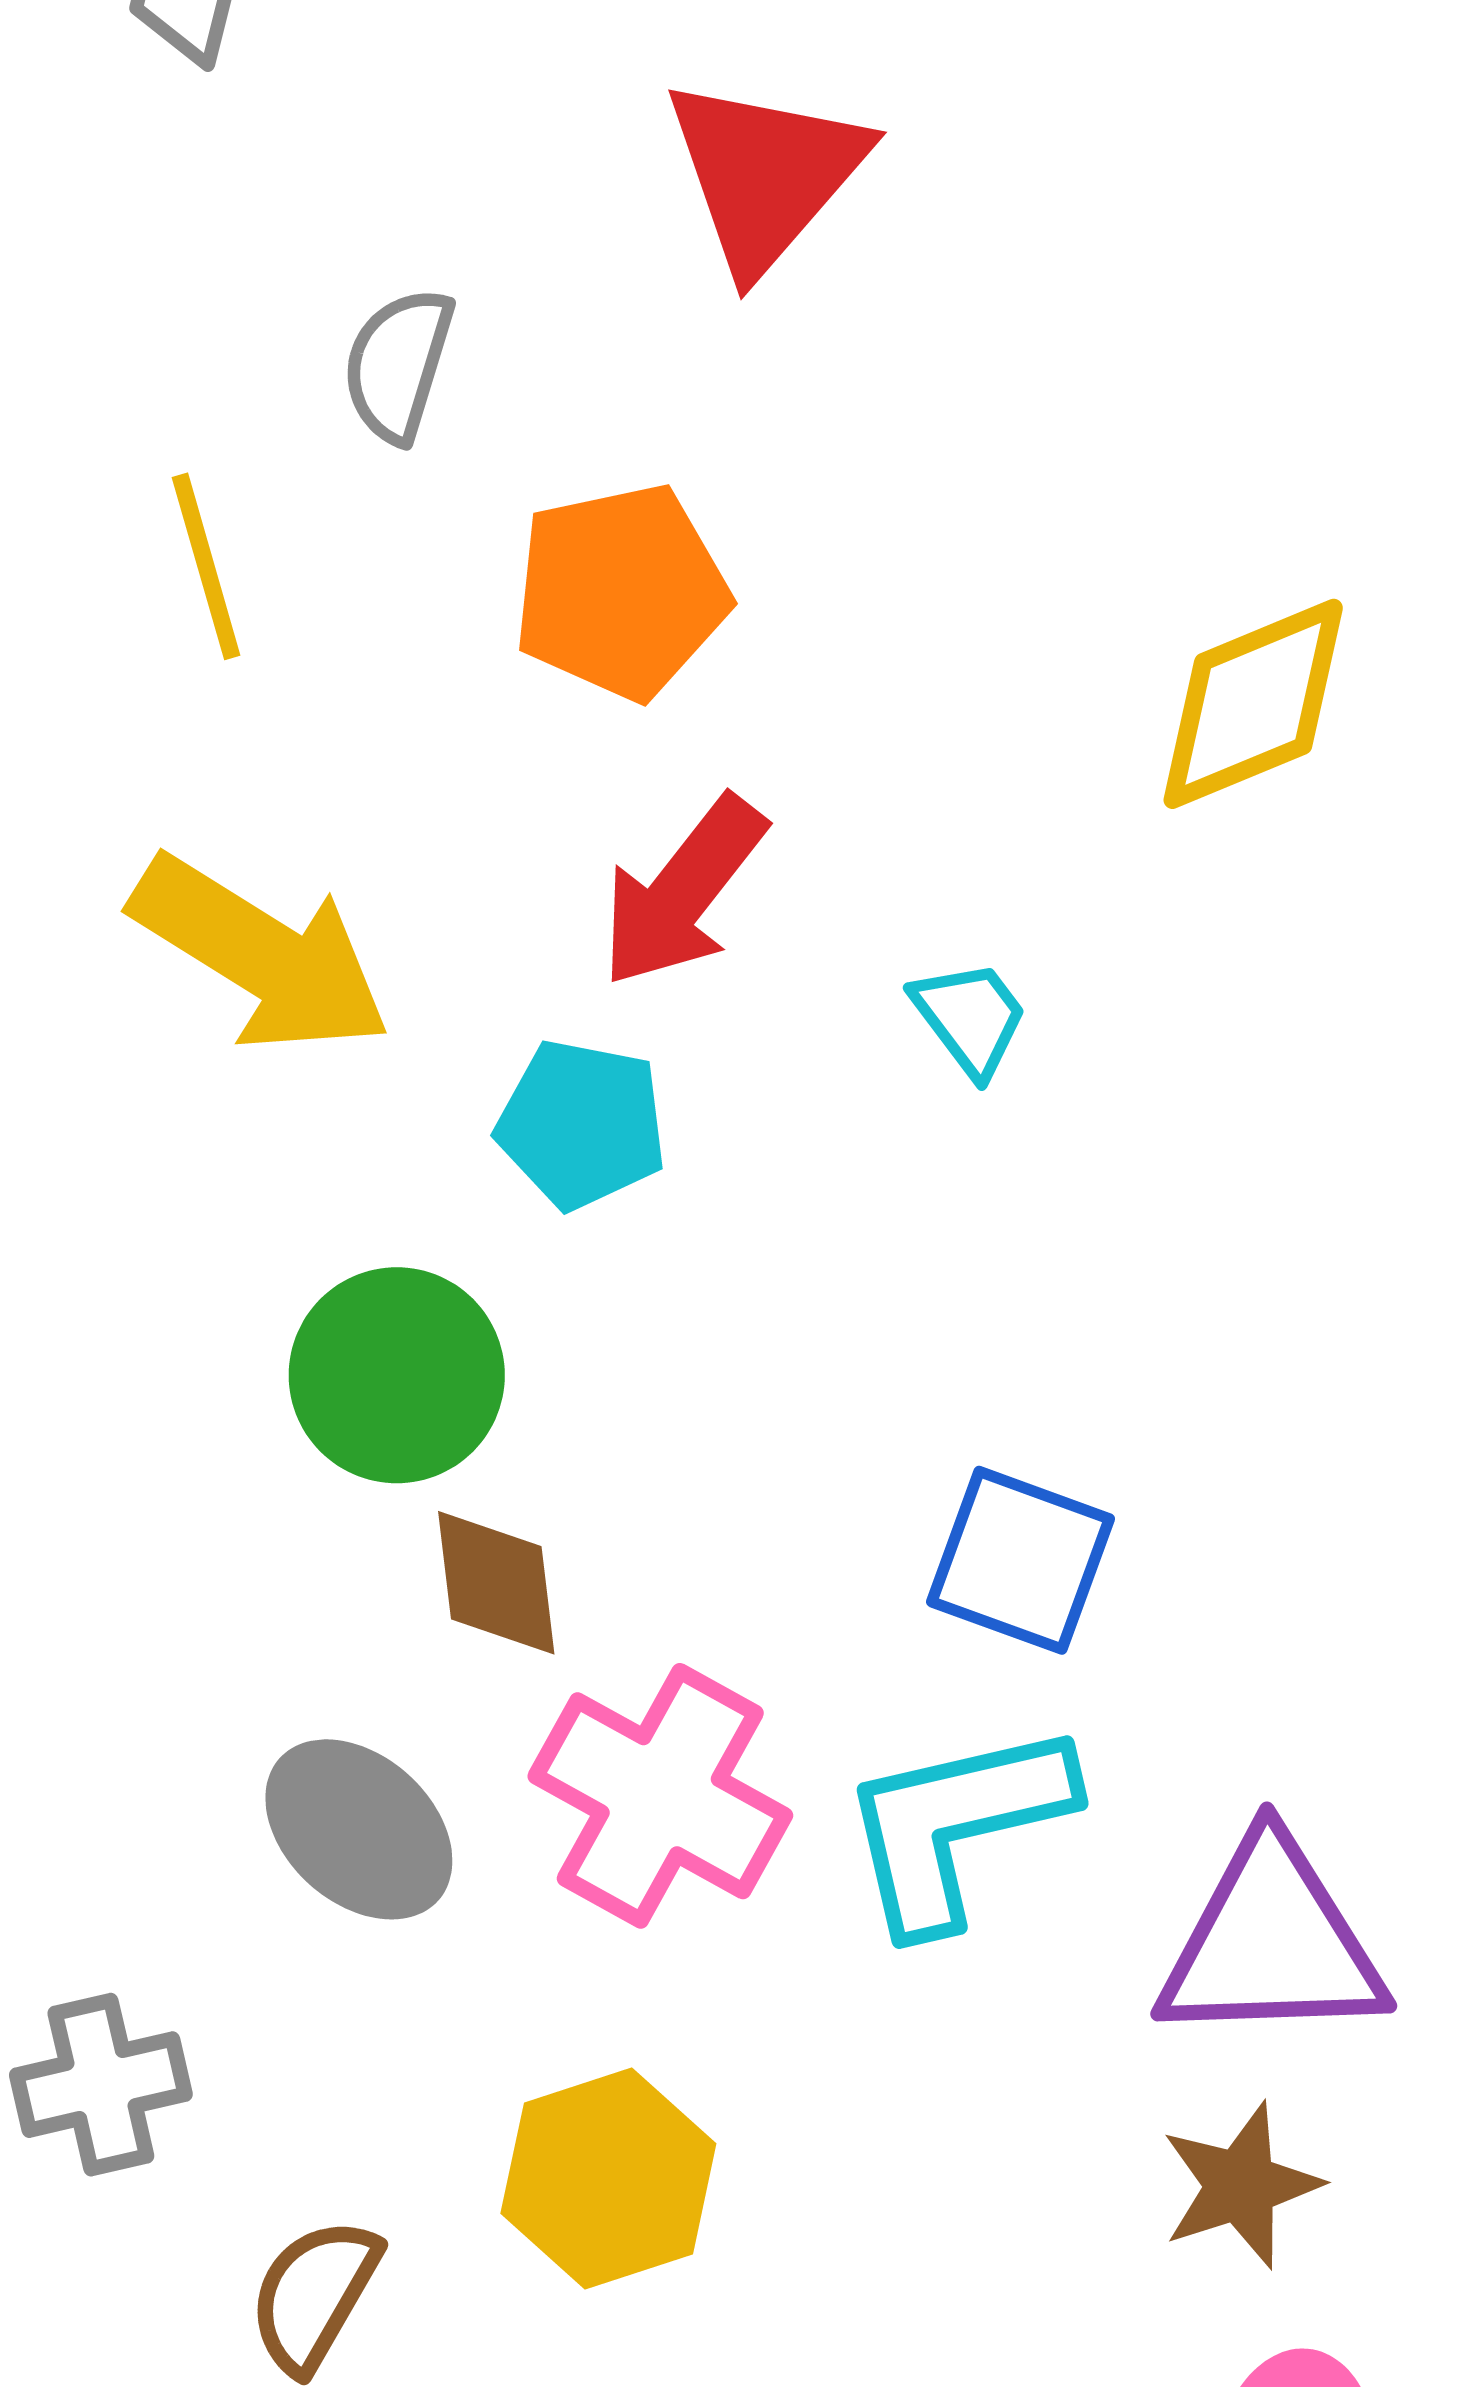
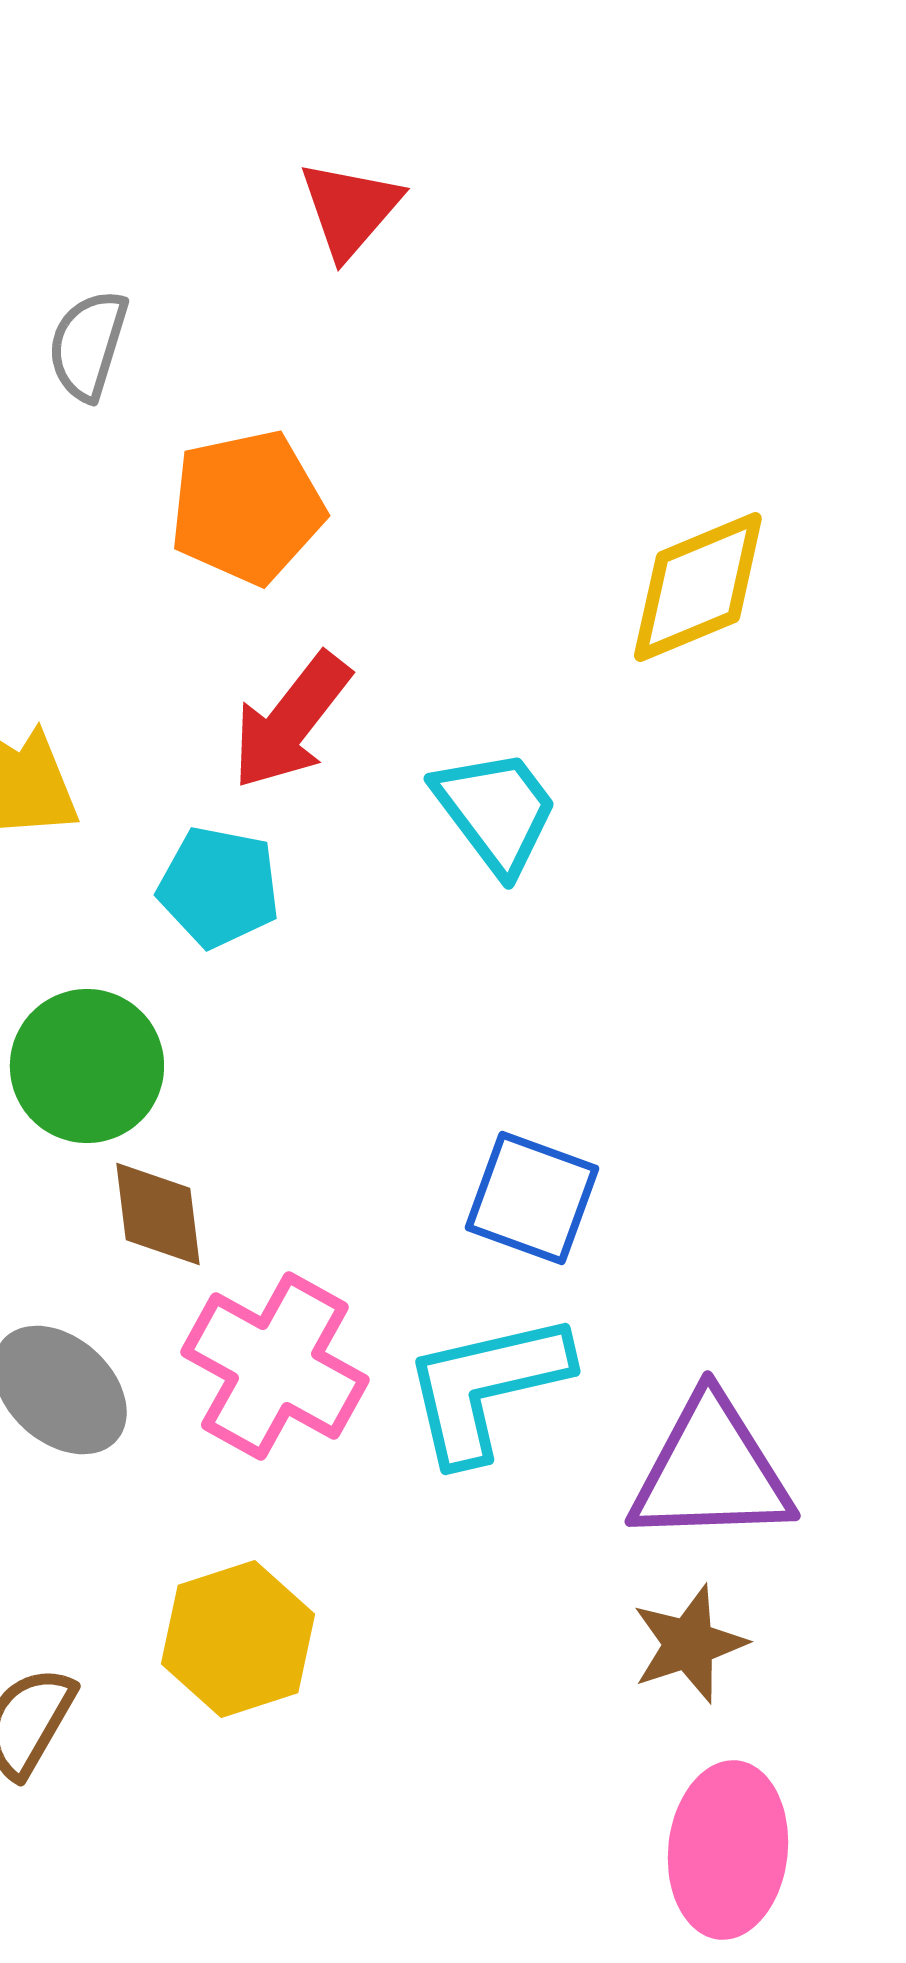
red triangle: (765, 174) -> (350, 209), size x0.7
cyan trapezoid: (970, 1018) -> (496, 811), size x1.5

